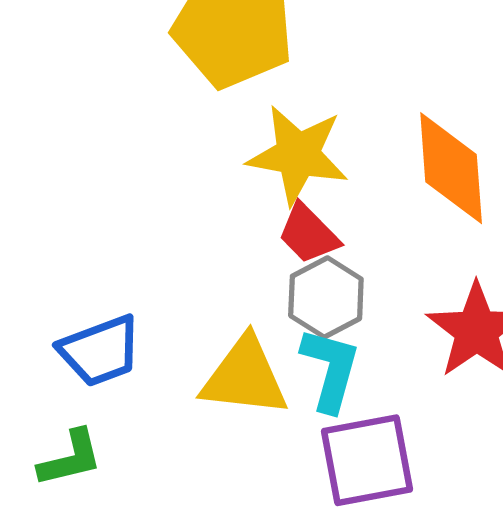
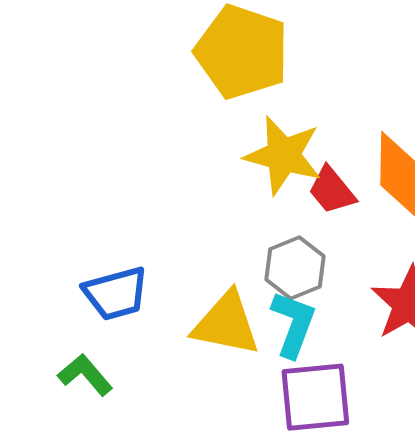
red trapezoid: (308, 234) -> (332, 190), moved
green L-shape: (70, 458) -> (85, 375), turned -122

